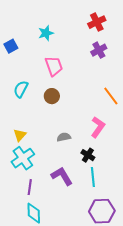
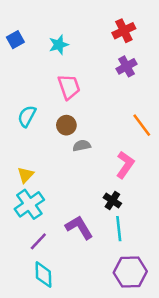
blue square: (11, 46) -> (15, 40), moved
gray semicircle: (64, 137) -> (82, 146), moved
purple line: (30, 187) -> (38, 241), turned 35

